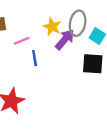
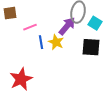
yellow star: (52, 27) -> (56, 42), moved

